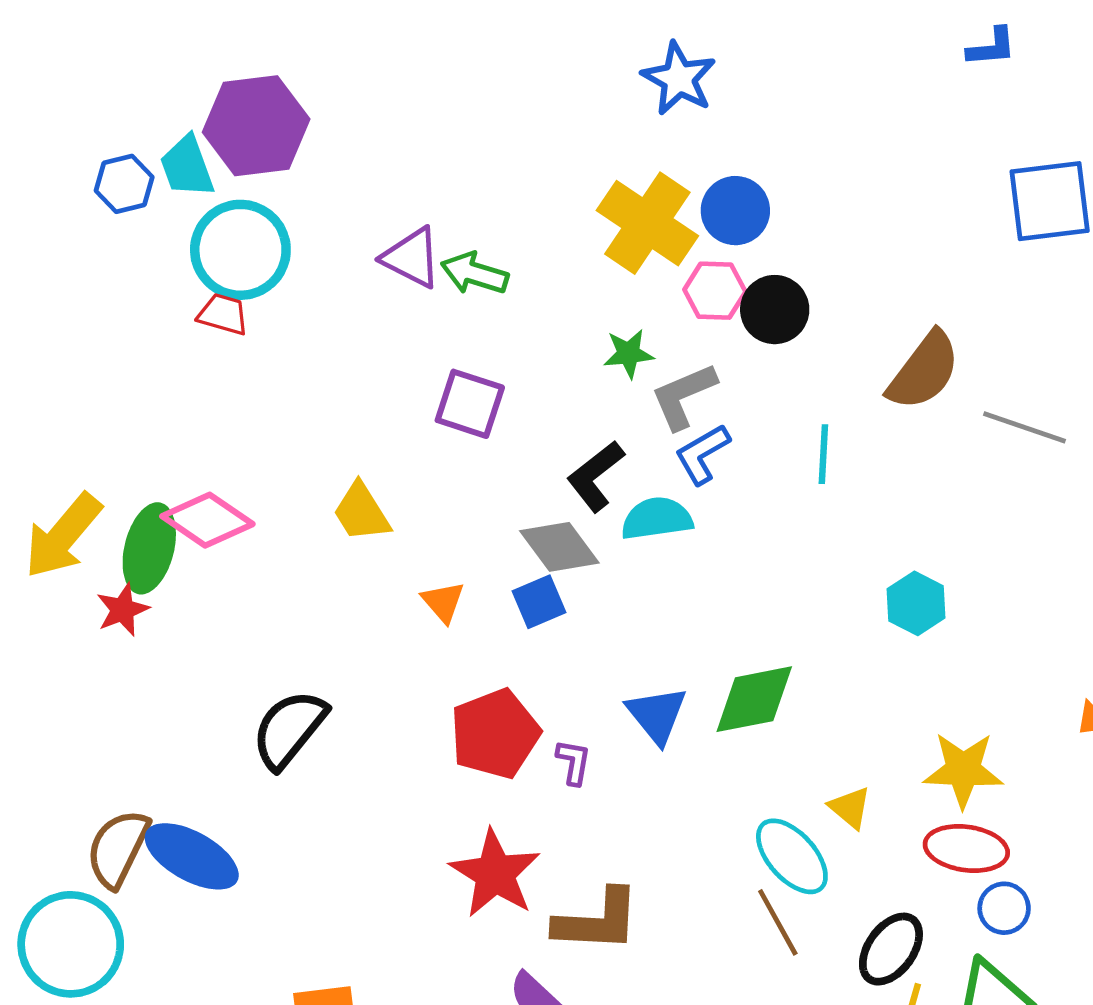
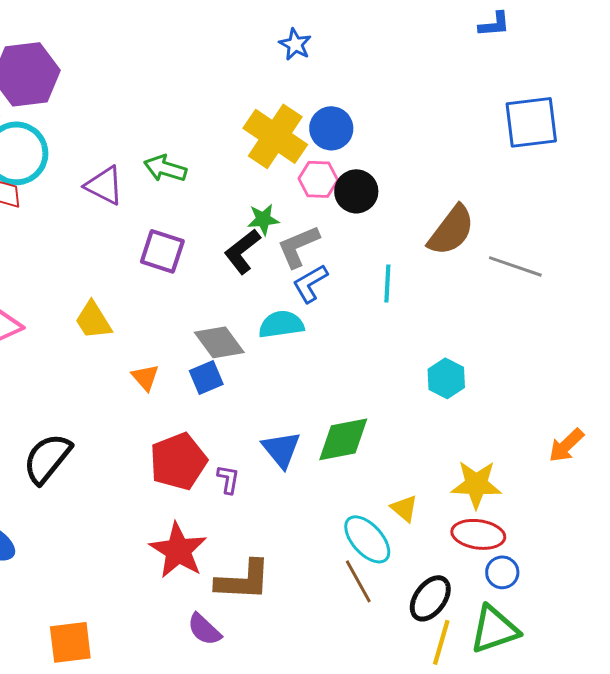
blue star: (679, 79) -> (295, 44), size x0.7
purple triangle: (412, 258) -> (104, 185), moved
black L-shape: (596, 476) -> (242, 251), moved

